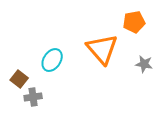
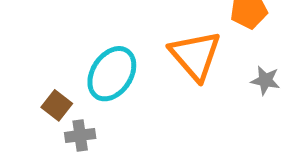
cyan ellipse: (52, 60) -> (112, 74), size x1.4

